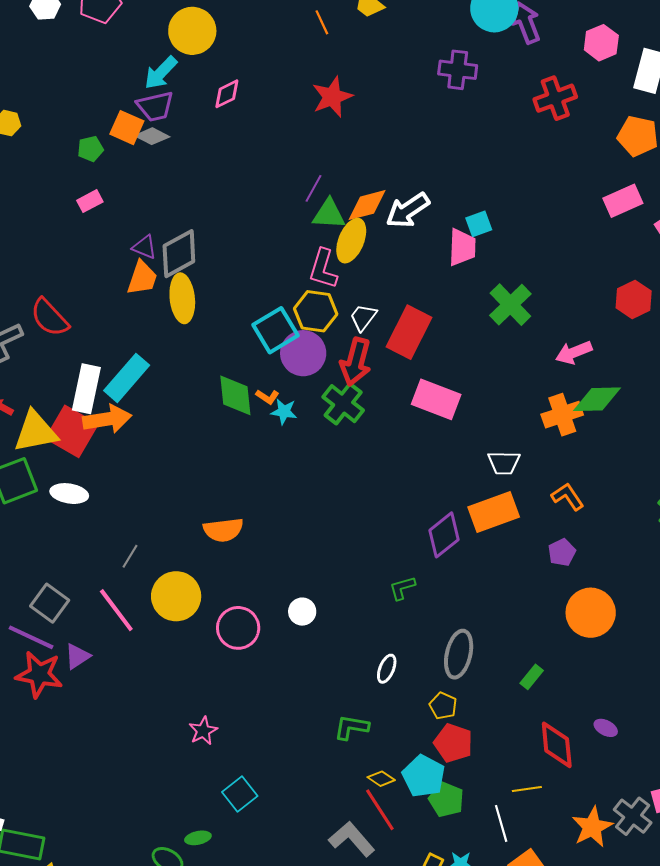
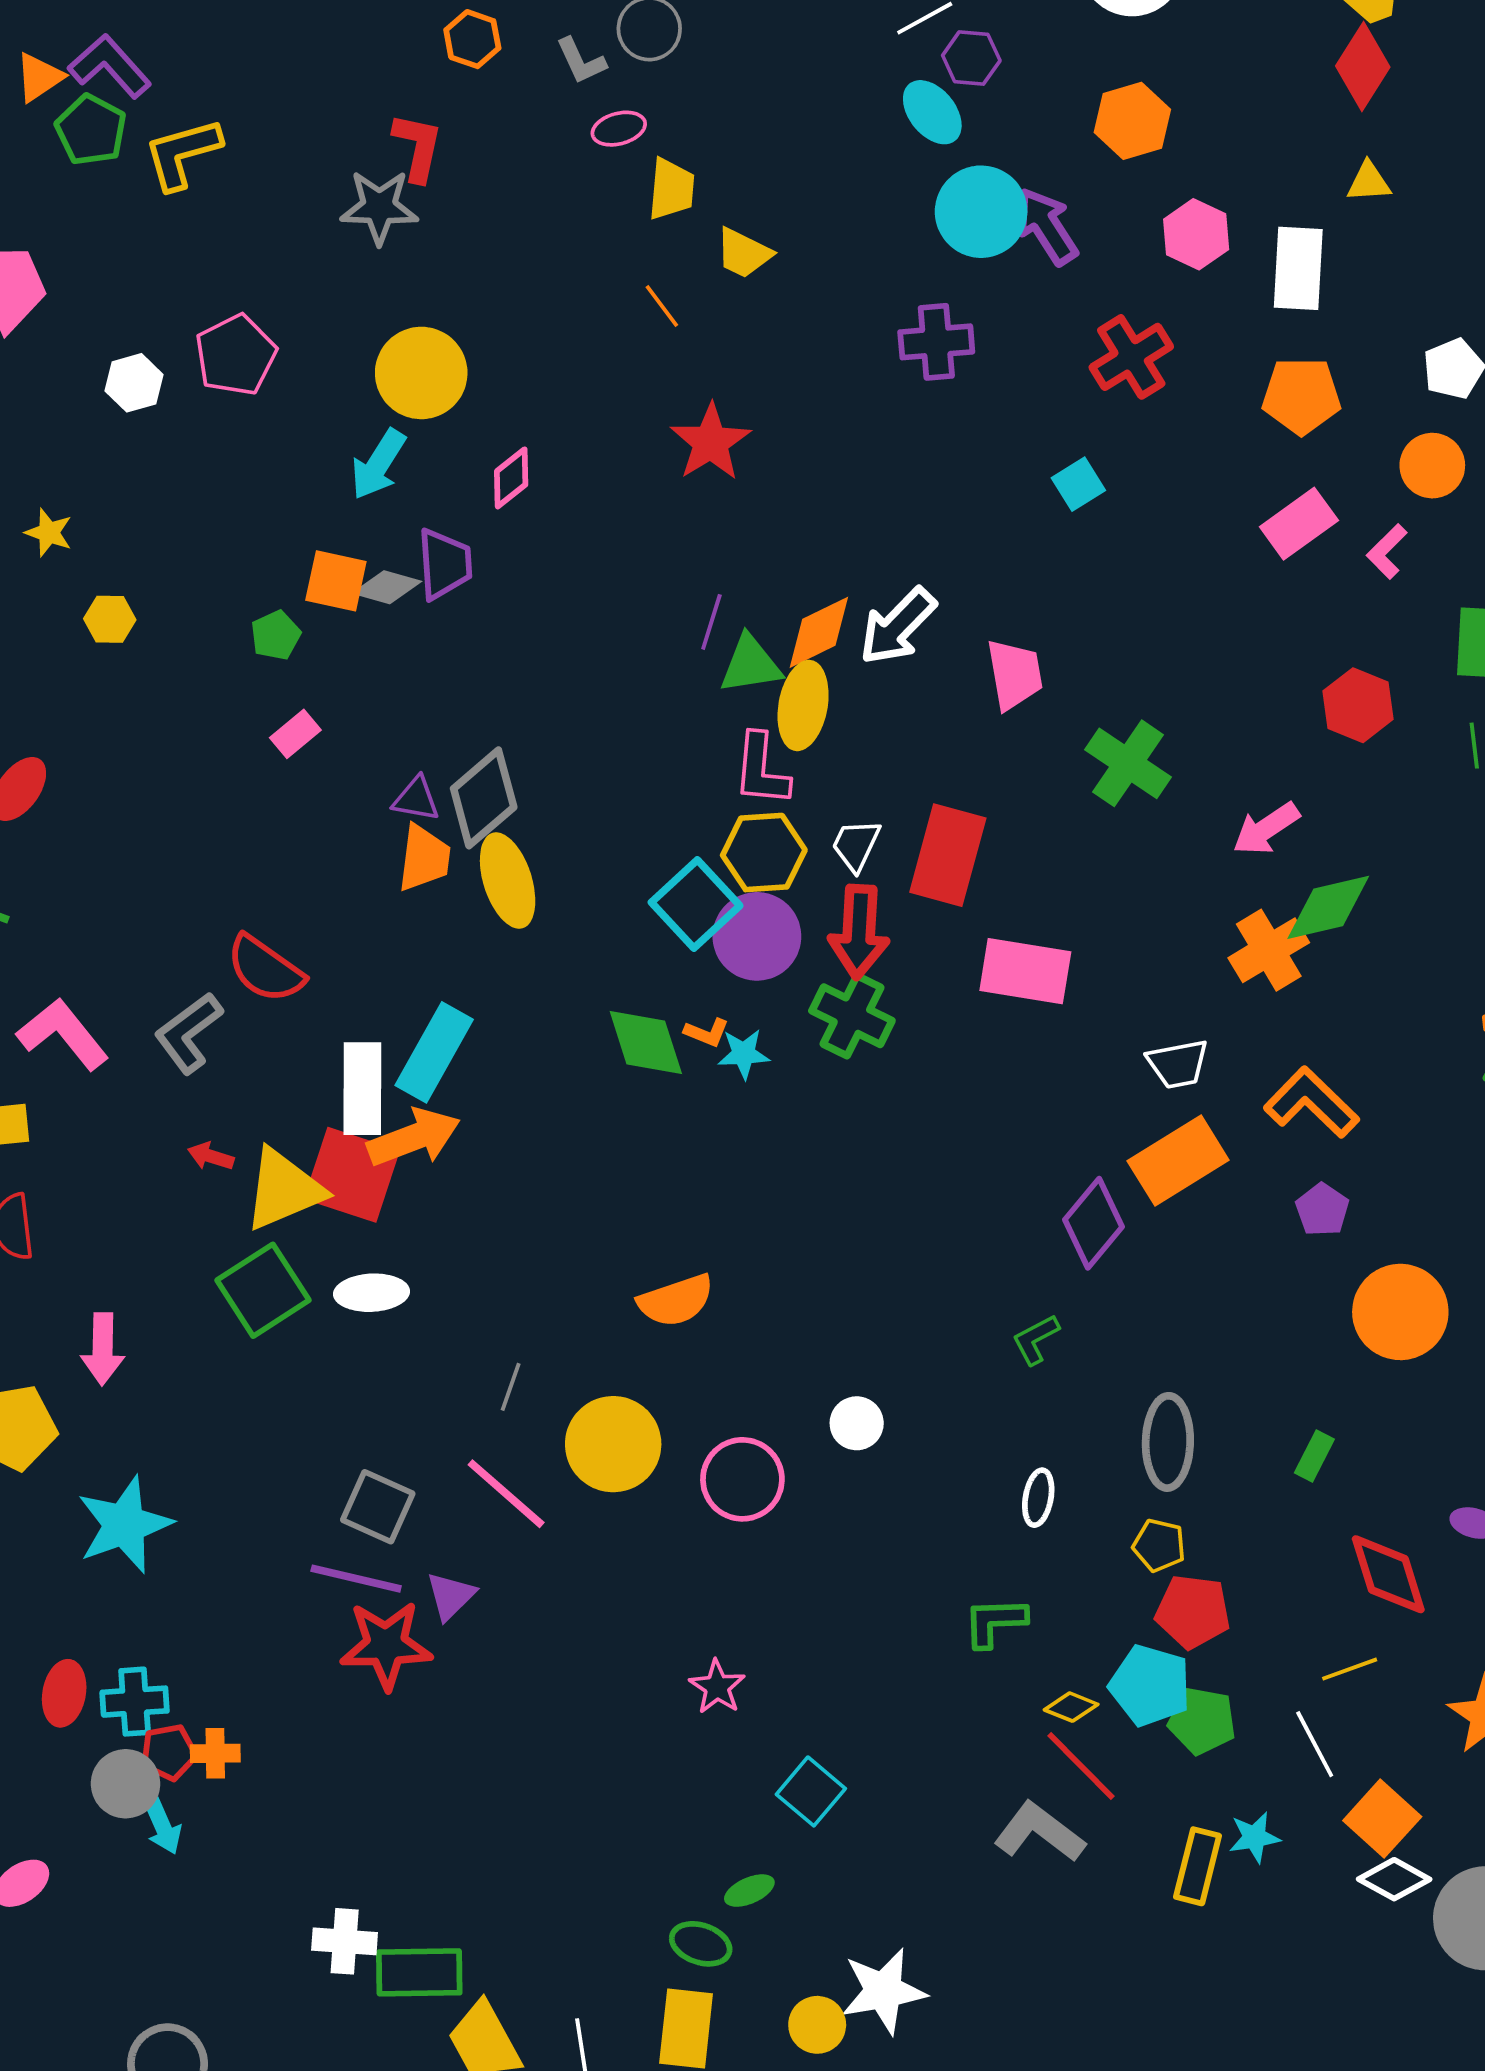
purple trapezoid: (155, 106) -> (444, 564), moved, turned -69
cyan square: (479, 224) -> (1078, 484), moved
orange L-shape: (568, 497) -> (1311, 1102), size x1.4

